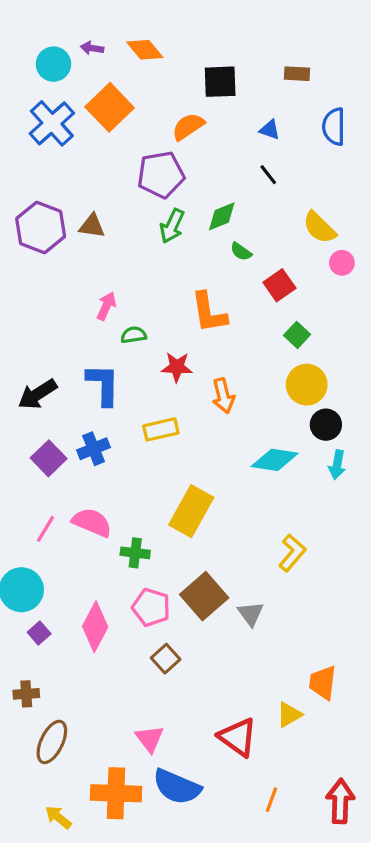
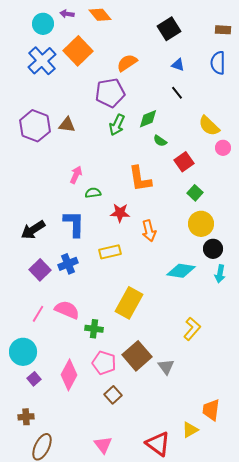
brown rectangle: (297, 74) -> (223, 30), moved
black square: (220, 82) -> (169, 29), moved, turned -30

